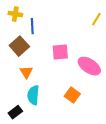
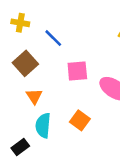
blue line: (32, 26) -> (53, 38), moved, turned -42
orange square: (72, 95) -> (80, 120), moved

